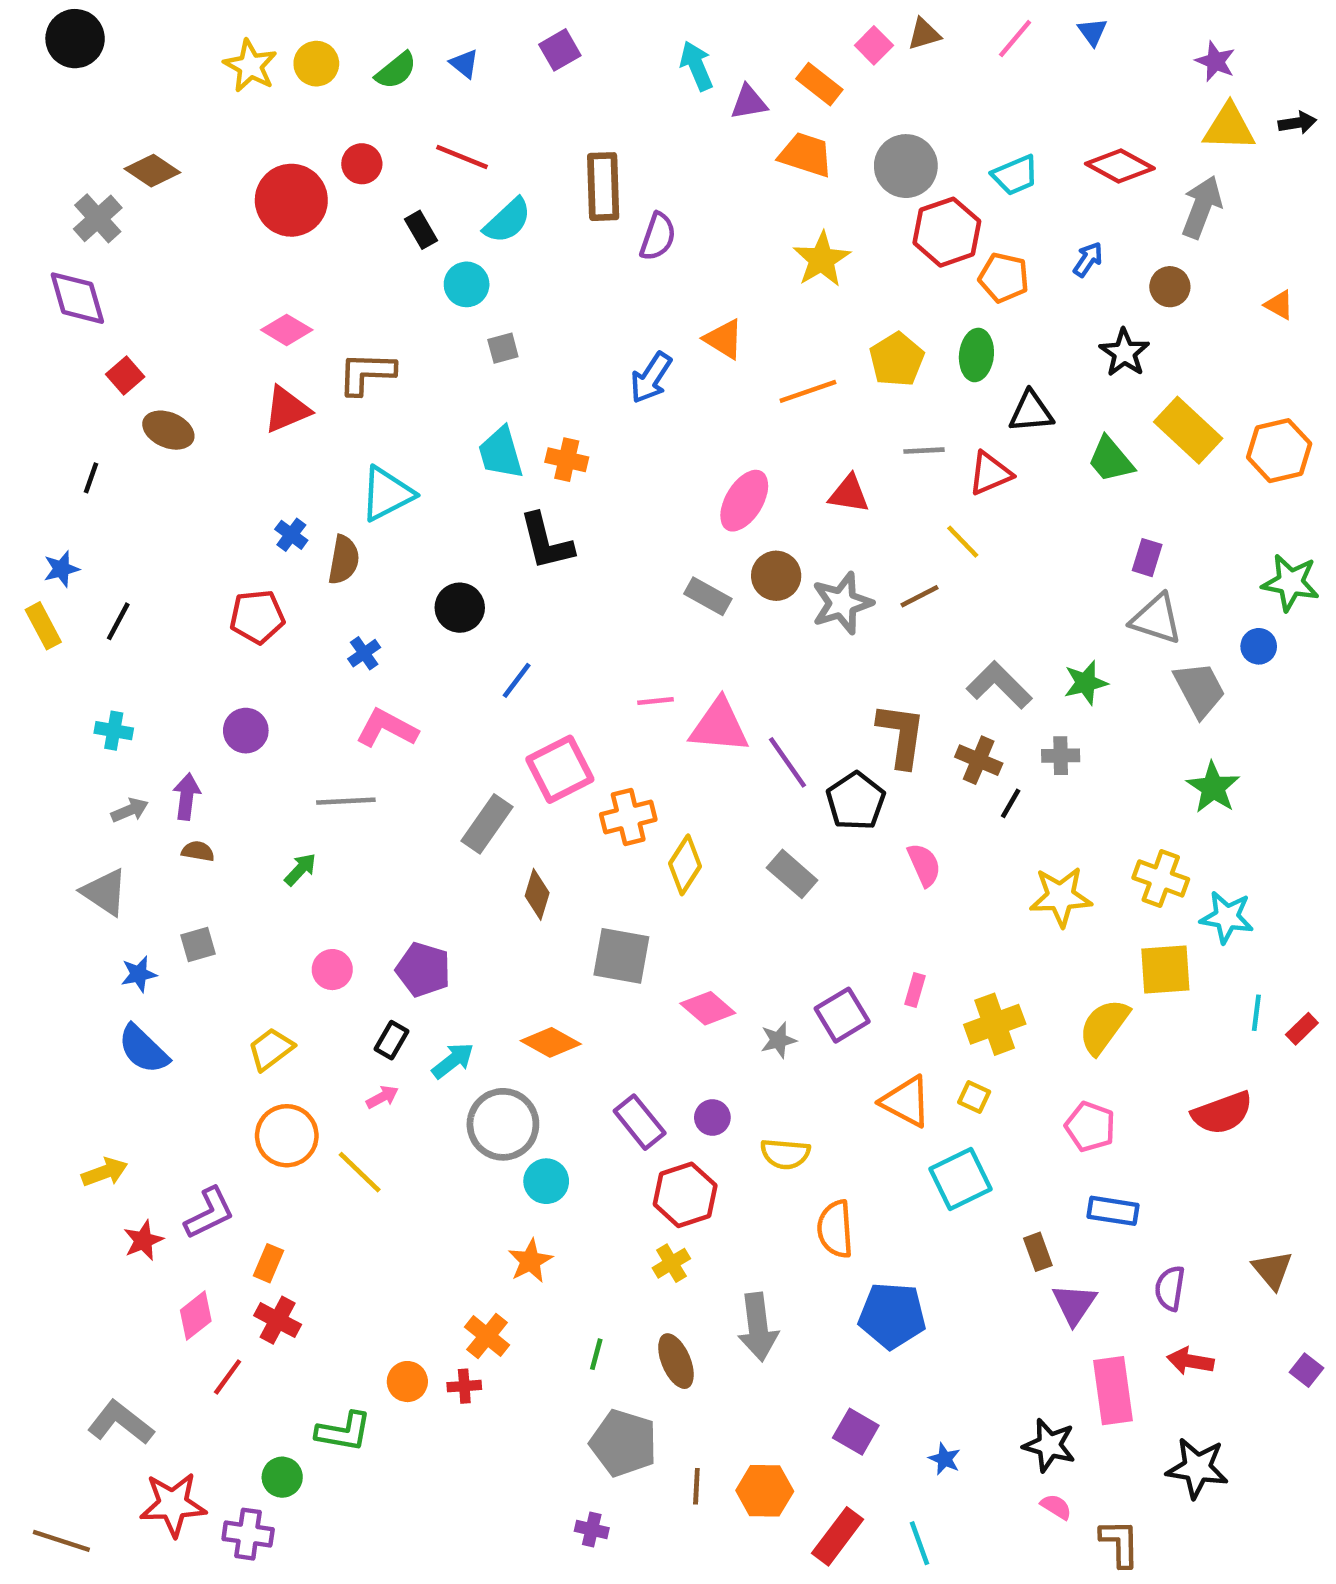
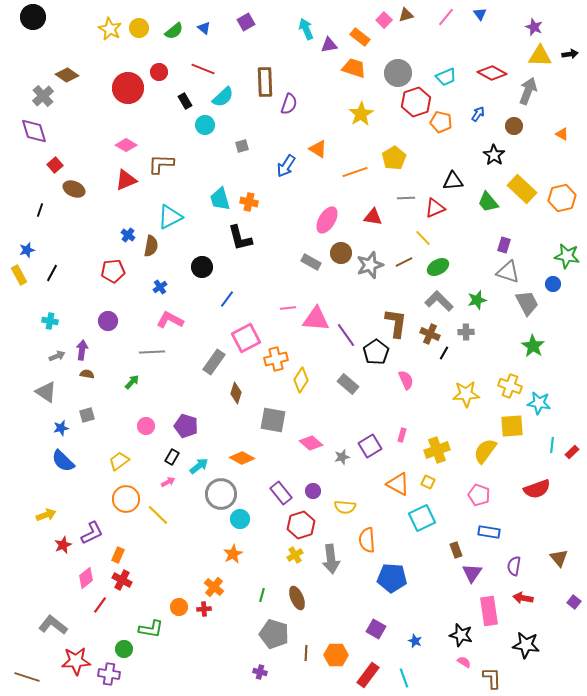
gray square: (503, 348) -> (242, 146), moved
green ellipse: (976, 355) -> (438, 267), moved, turned 55
gray arrow: (758, 1327) -> (331, 559), moved

